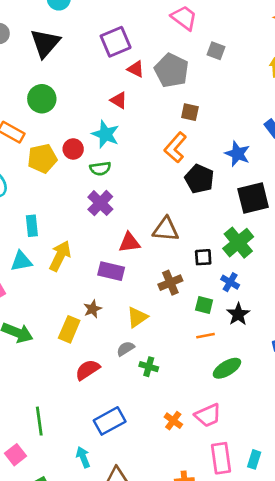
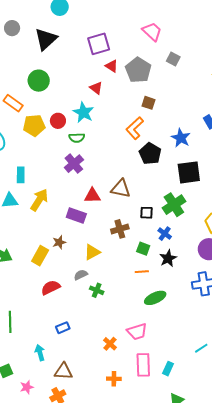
blue rectangle: (110, 421) -> (63, 328), size x0.6
orange cross: (173, 421) -> (110, 344), moved

